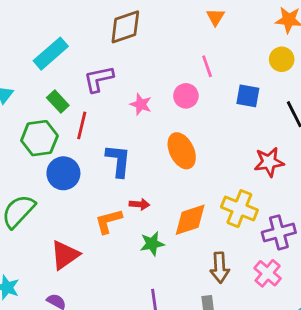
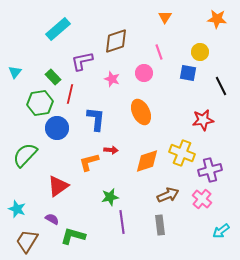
brown diamond: (125, 27) -> (116, 41), moved
cyan rectangle: (51, 54) -> (58, 29), moved
yellow circle: (282, 59) -> (200, 52), moved
green star: (152, 244) -> (110, 197), moved
brown arrow: (220, 268) -> (168, 195), turned -110

